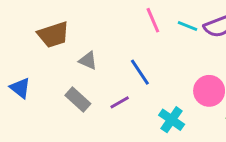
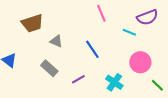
cyan line: (187, 26) -> (129, 32), moved
purple line: (120, 102) -> (78, 79), moved

